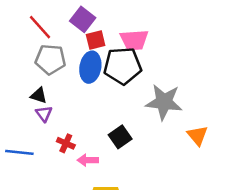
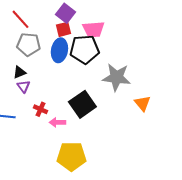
purple square: (83, 19) -> (65, 13), moved
black triangle: (39, 96) -> (19, 72), turned -40
black square: (120, 137) -> (82, 104), size x1.5

